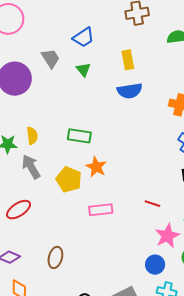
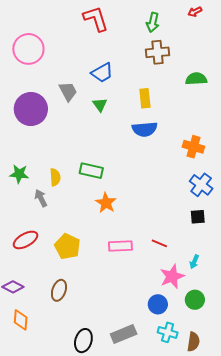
yellow semicircle: (32, 136) -> (55, 177), moved
gray arrow: (31, 167) -> (41, 198), size x0.7
yellow pentagon: (69, 180) -> (67, 246), moved
pink rectangle: (101, 210) -> (120, 246), moved

